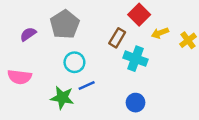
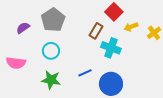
cyan circle: (74, 62) -> (51, 51), moved
blue line: (87, 85) -> (85, 73), moved
blue circle: (135, 103) -> (111, 84), size x1.5

